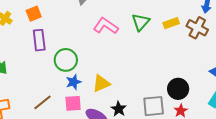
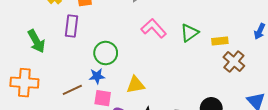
brown cross: (197, 28) -> (234, 62), moved
purple rectangle: (39, 40) -> (71, 26), moved
blue star: (74, 82) -> (97, 76), moved

